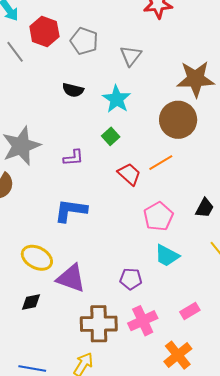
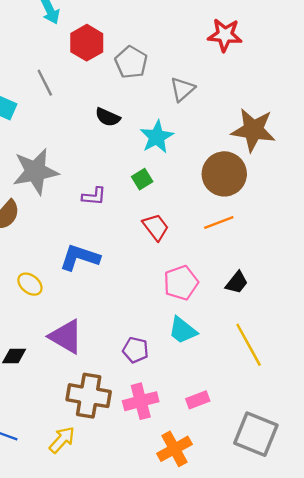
gray line: (15, 52) -> (45, 83), moved
orange line: (161, 163) -> (219, 222), moved
yellow ellipse: (37, 258) -> (30, 284), moved, size x0.7

